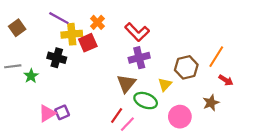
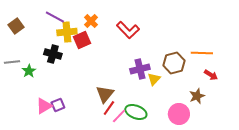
orange line: (216, 57) -> (202, 53), turned 60
purple cross: (139, 58) -> (140, 69), moved
brown triangle: (126, 83) -> (105, 94), moved
green ellipse: (146, 101) -> (136, 112), moved
pink circle: (180, 117) -> (179, 114), moved

